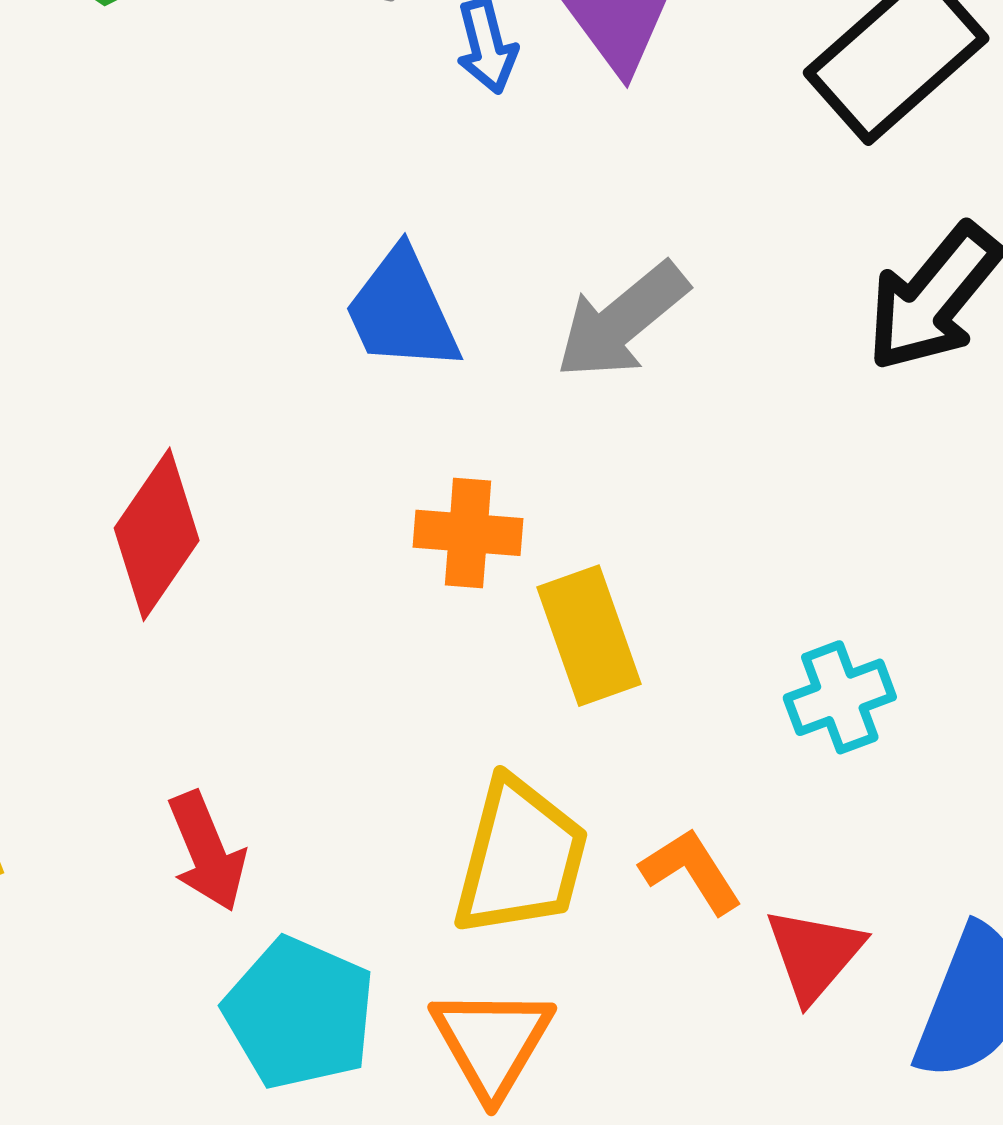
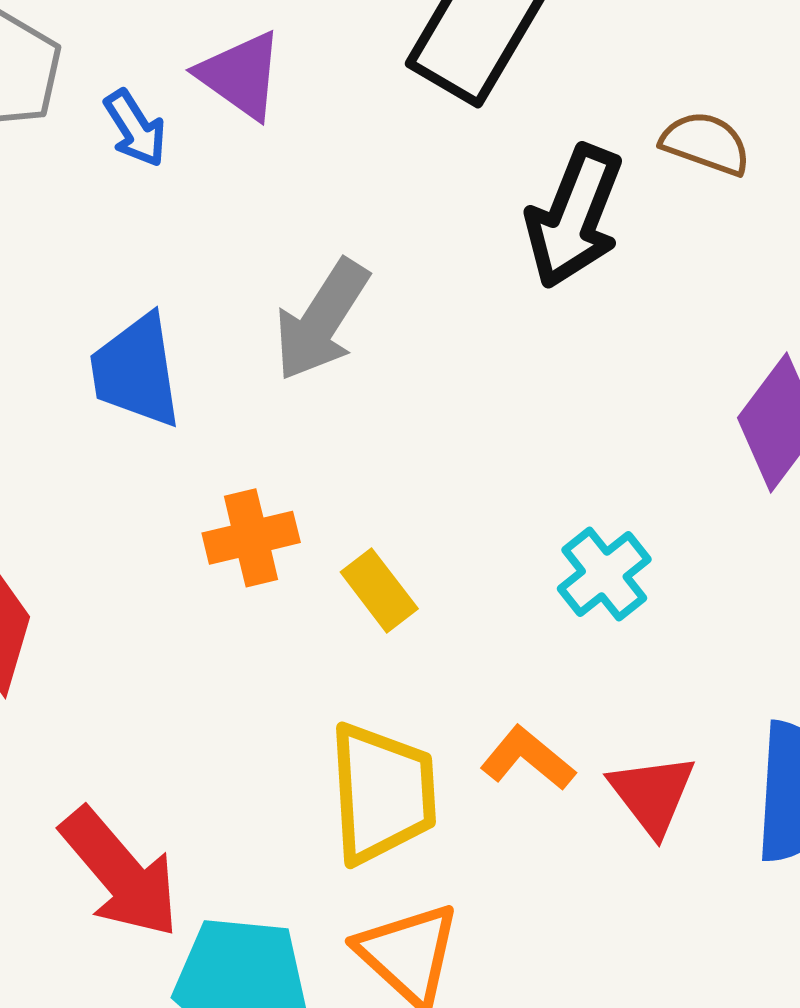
blue trapezoid: (402, 311) -> (136, 371), turned 34
yellow rectangle: (589, 636) -> (379, 590), size x0.7
red arrow: (207, 851) -> (120, 873), size x1.4

